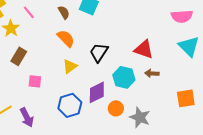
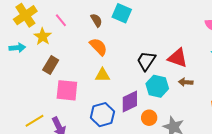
black trapezoid: (99, 52) -> (146, 61), moved
yellow triangle: (70, 66) -> (102, 75), turned 35
pink square: (35, 81) -> (67, 90), size x1.6

